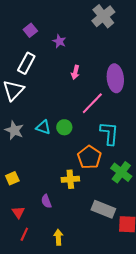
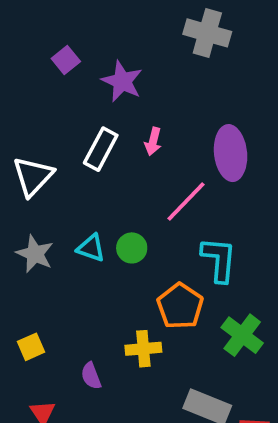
gray cross: (103, 16) -> (207, 33), turned -35
purple star: (59, 41) -> (122, 81), size x1.5
white rectangle: (26, 63) -> (101, 149), moved
purple semicircle: (46, 201) -> (91, 376), moved

